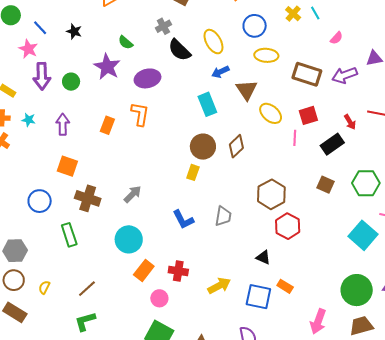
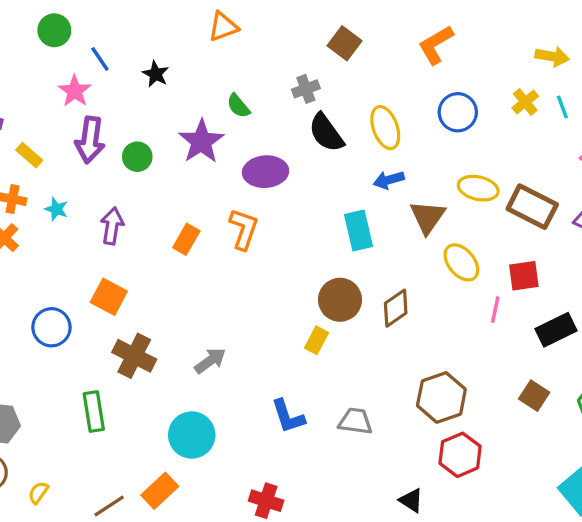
yellow ellipse: (266, 55) -> (478, 188), moved
blue circle: (40, 201) -> (51, 327), moved
gray trapezoid: (223, 216) -> (355, 421), turned -100
orange rectangle: (144, 270) -> (160, 491), moved

